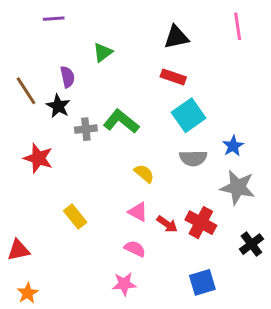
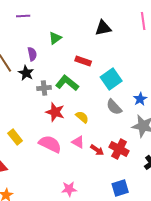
red rectangle: (173, 77) -> (83, 61), moved
red star: (38, 158) -> (55, 112), moved
gray semicircle: (193, 158) -> (114, 107), turned 48
yellow rectangle: (75, 216) -> (15, 137), moved
pink semicircle: (135, 249) -> (50, 144), moved, size x1.6

